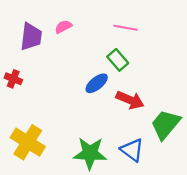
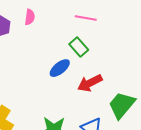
pink semicircle: (63, 27) -> (30, 17), turned 126
red arrow: (130, 100) -> (90, 83), turned 130

